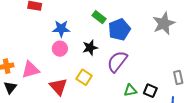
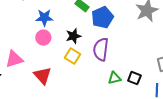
purple semicircle: (117, 61) -> (101, 49), turned -30
yellow square: (84, 77) -> (72, 56), moved

